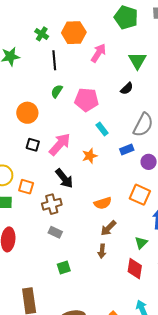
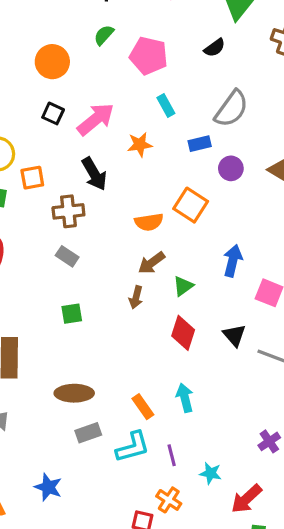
orange square: (26, 187) -> (32, 178), turned -35
orange square: (140, 195) -> (191, 205), moved
green triangle: (141, 243) -> (183, 286), moved

